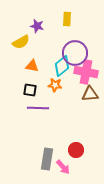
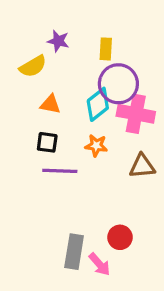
yellow rectangle: (67, 19) -> (106, 49), moved
orange star: (55, 85) -> (96, 146), moved
brown triangle: (90, 94) -> (142, 166), moved

